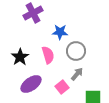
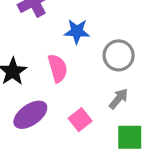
gray circle: (76, 51) -> (119, 55), moved
gray arrow: (77, 74) -> (119, 99), moved

